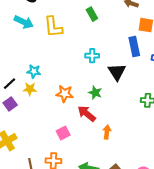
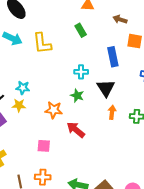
blue rectangle: (134, 46) -> (113, 57), moved
green star: (95, 93) -> (77, 96), moved
orange arrow: (107, 132) -> (112, 112), moved
pink square: (63, 133) -> (44, 146), moved, turned 32

